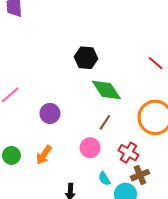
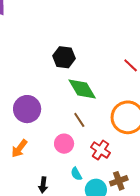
purple circle: (50, 113) -> (27, 109), size x1.4
brown line: (105, 122) -> (79, 120), turned -70
brown cross: (140, 175) -> (119, 181), moved

